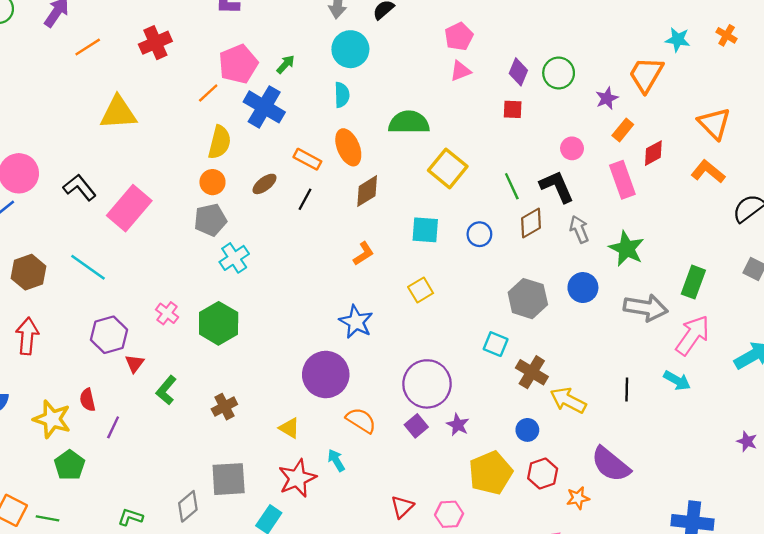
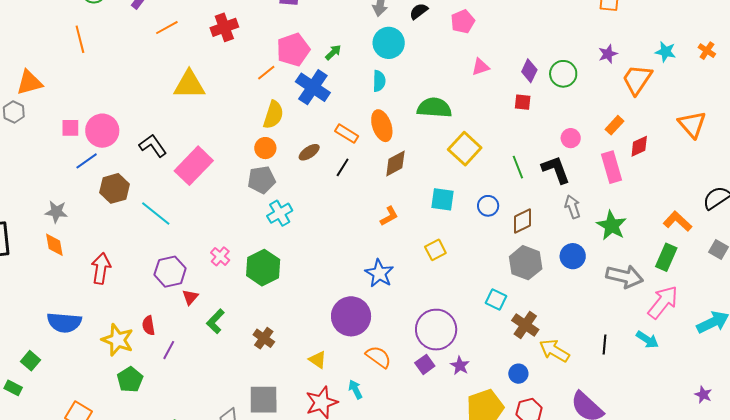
pink pentagon: (459, 36) -> (463, 22), moved
purple star: (607, 98) -> (608, 54), moved
orange L-shape: (708, 172) -> (678, 221), moved
brown diamond: (531, 223) -> (523, 221), moved
brown hexagon: (29, 272) -> (114, 188), moved
brown cross: (224, 407) -> (264, 338), turned -30

